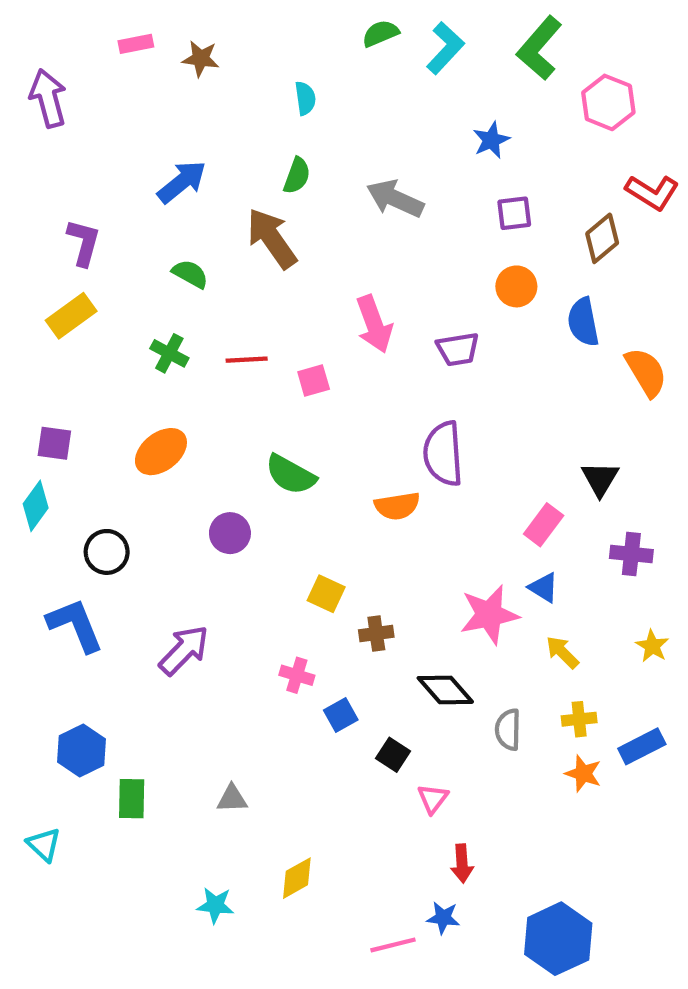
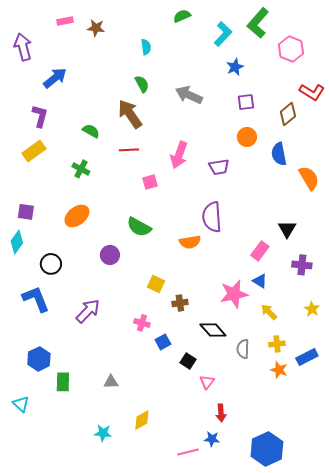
cyan L-shape: (445, 48) -> (223, 34), moved
green semicircle: (297, 176) -> (142, 84), turned -48
blue arrow: (182, 182) -> (55, 78), moved
pink arrow: (374, 324) -> (179, 155), turned 40
red line: (247, 360) -> (129, 150), moved

